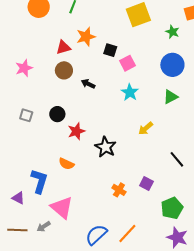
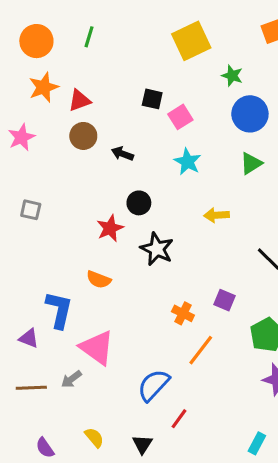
green star: (172, 32) -> (232, 76), moved
orange star: (86, 37) -> (44, 87), moved
black circle: (57, 114) -> (139, 203), moved
yellow arrow: (146, 128) -> (217, 215), turned 42
orange line: (127, 233) -> (201, 350), moved

